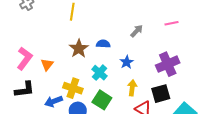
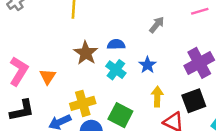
cyan cross: (99, 73) -> (116, 70), moved
yellow cross: (73, 88) -> (83, 103), turned -30

